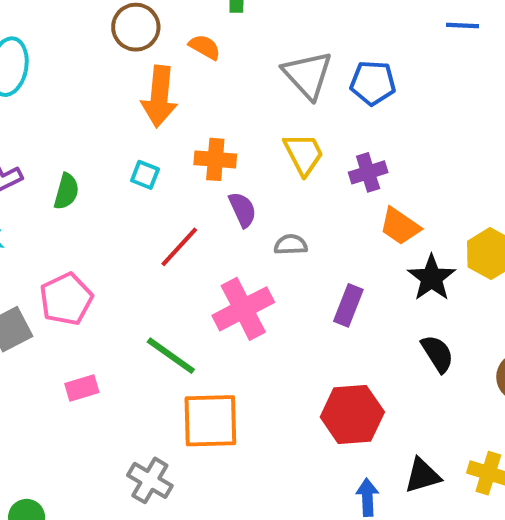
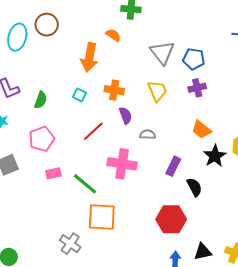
brown circle: (136, 27) -> (47, 25), moved
purple cross: (368, 172) -> (197, 88), moved
pink pentagon: (66, 299) -> (42, 139), moved
pink cross: (243, 309) -> (122, 164), turned 32
black semicircle: (437, 354) -> (194, 187), moved
pink rectangle: (82, 388) -> (53, 173), moved

